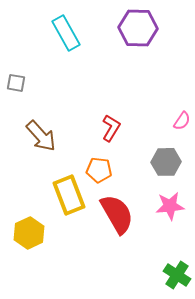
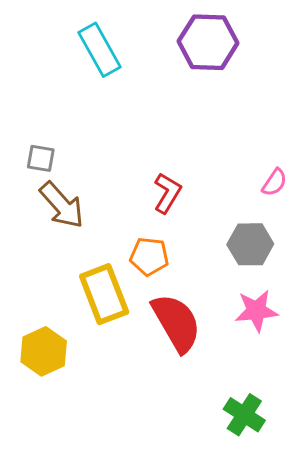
gray square: (16, 83) -> (41, 158), moved
green cross: (177, 275) -> (244, 415), moved

